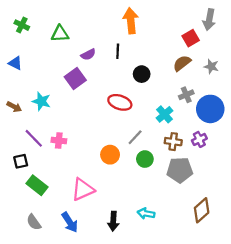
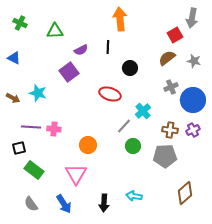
cyan cross: (165, 114) -> (143, 111), moved
purple line: (34, 138) -> (31, 127), turned -42
purple cross: (199, 139) -> (193, 130), moved
brown cross: (173, 142) -> (170, 130), moved
orange circle: (110, 155) -> (88, 145), moved
pink triangle: (83, 190) -> (76, 174), turned -35

